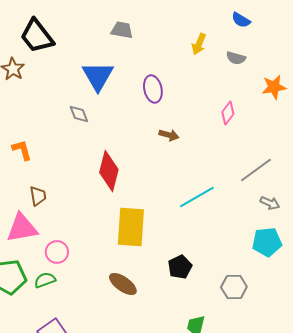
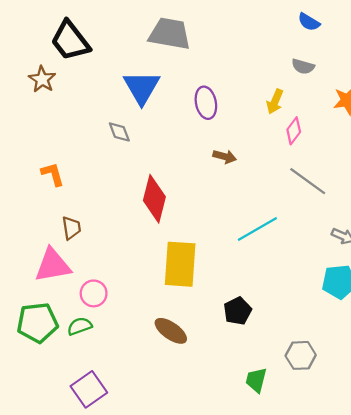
gray trapezoid: (122, 30) -> (170, 34), size x1.6
yellow arrow: (199, 44) -> (275, 102), moved
gray line: (256, 170) -> (308, 181), moved, turned 72
gray hexagon: (234, 287) -> (301, 355), moved

